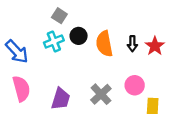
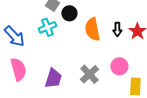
black circle: (79, 36) -> (69, 13), moved

